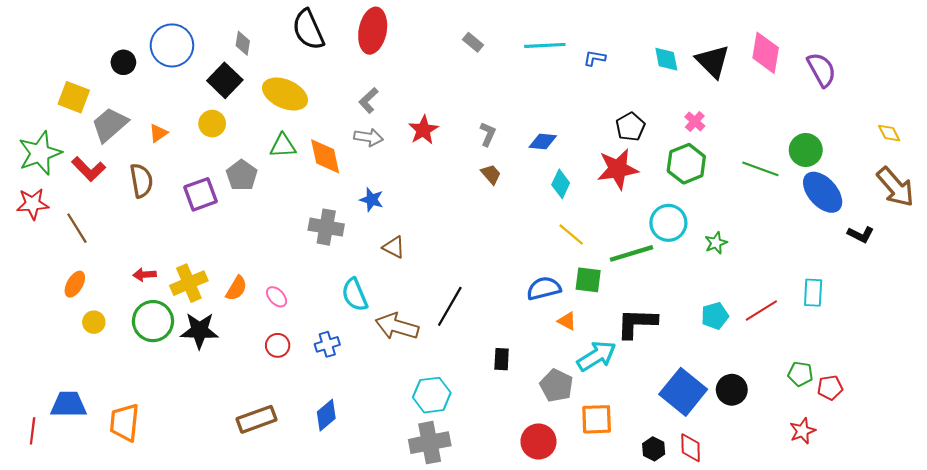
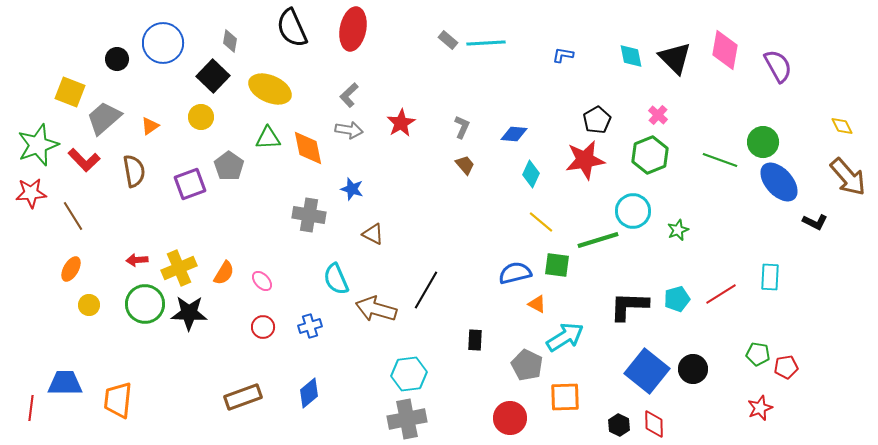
cyan line: (545, 45) -> (486, 43), moved
black L-shape: (637, 323) -> (629, 306), moved

